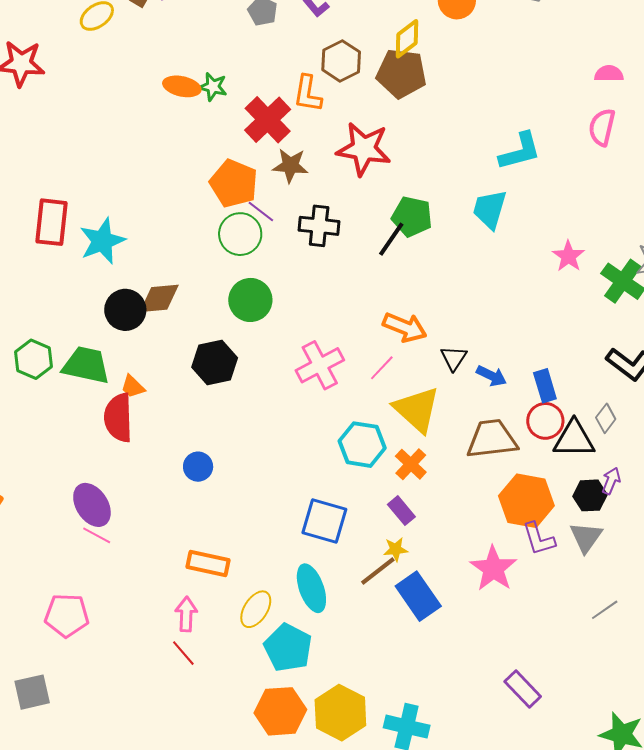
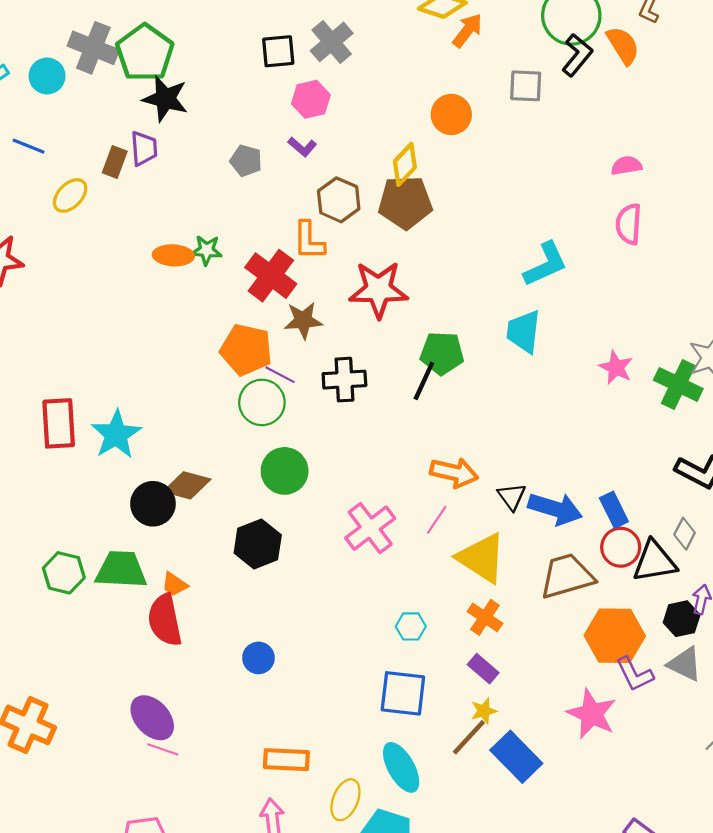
brown diamond: (159, 298) -> (187, 485), turned 30
blue arrow: (491, 376) -> (555, 509), size x1.6
cyan hexagon: (362, 445) -> (411, 626), moved, size x0.6
gray triangle: (586, 537) -> (685, 664), turned -30

